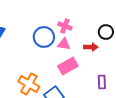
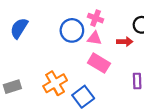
pink rectangle: (68, 66) -> (99, 63), turned 60
orange cross: (29, 84) -> (55, 83), turned 30

